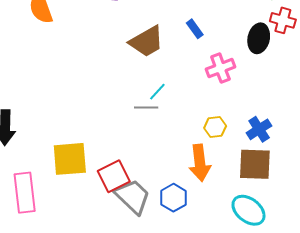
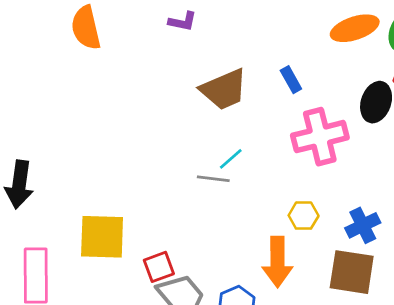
pink cross: (220, 68) -> (320, 137), size x1.4
red square: (114, 176) -> (159, 267), size x0.7

